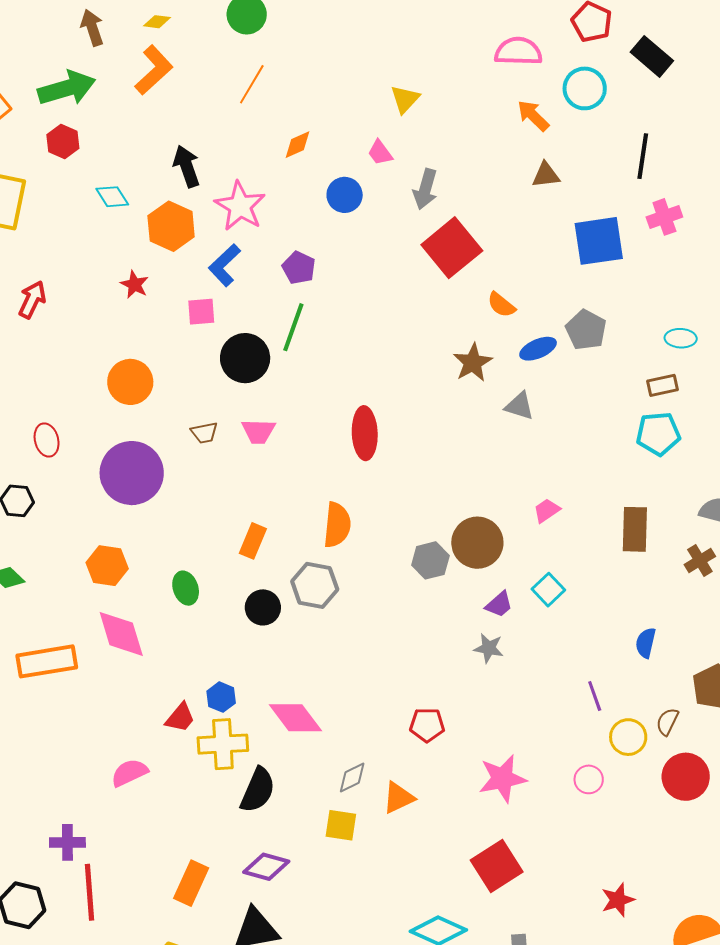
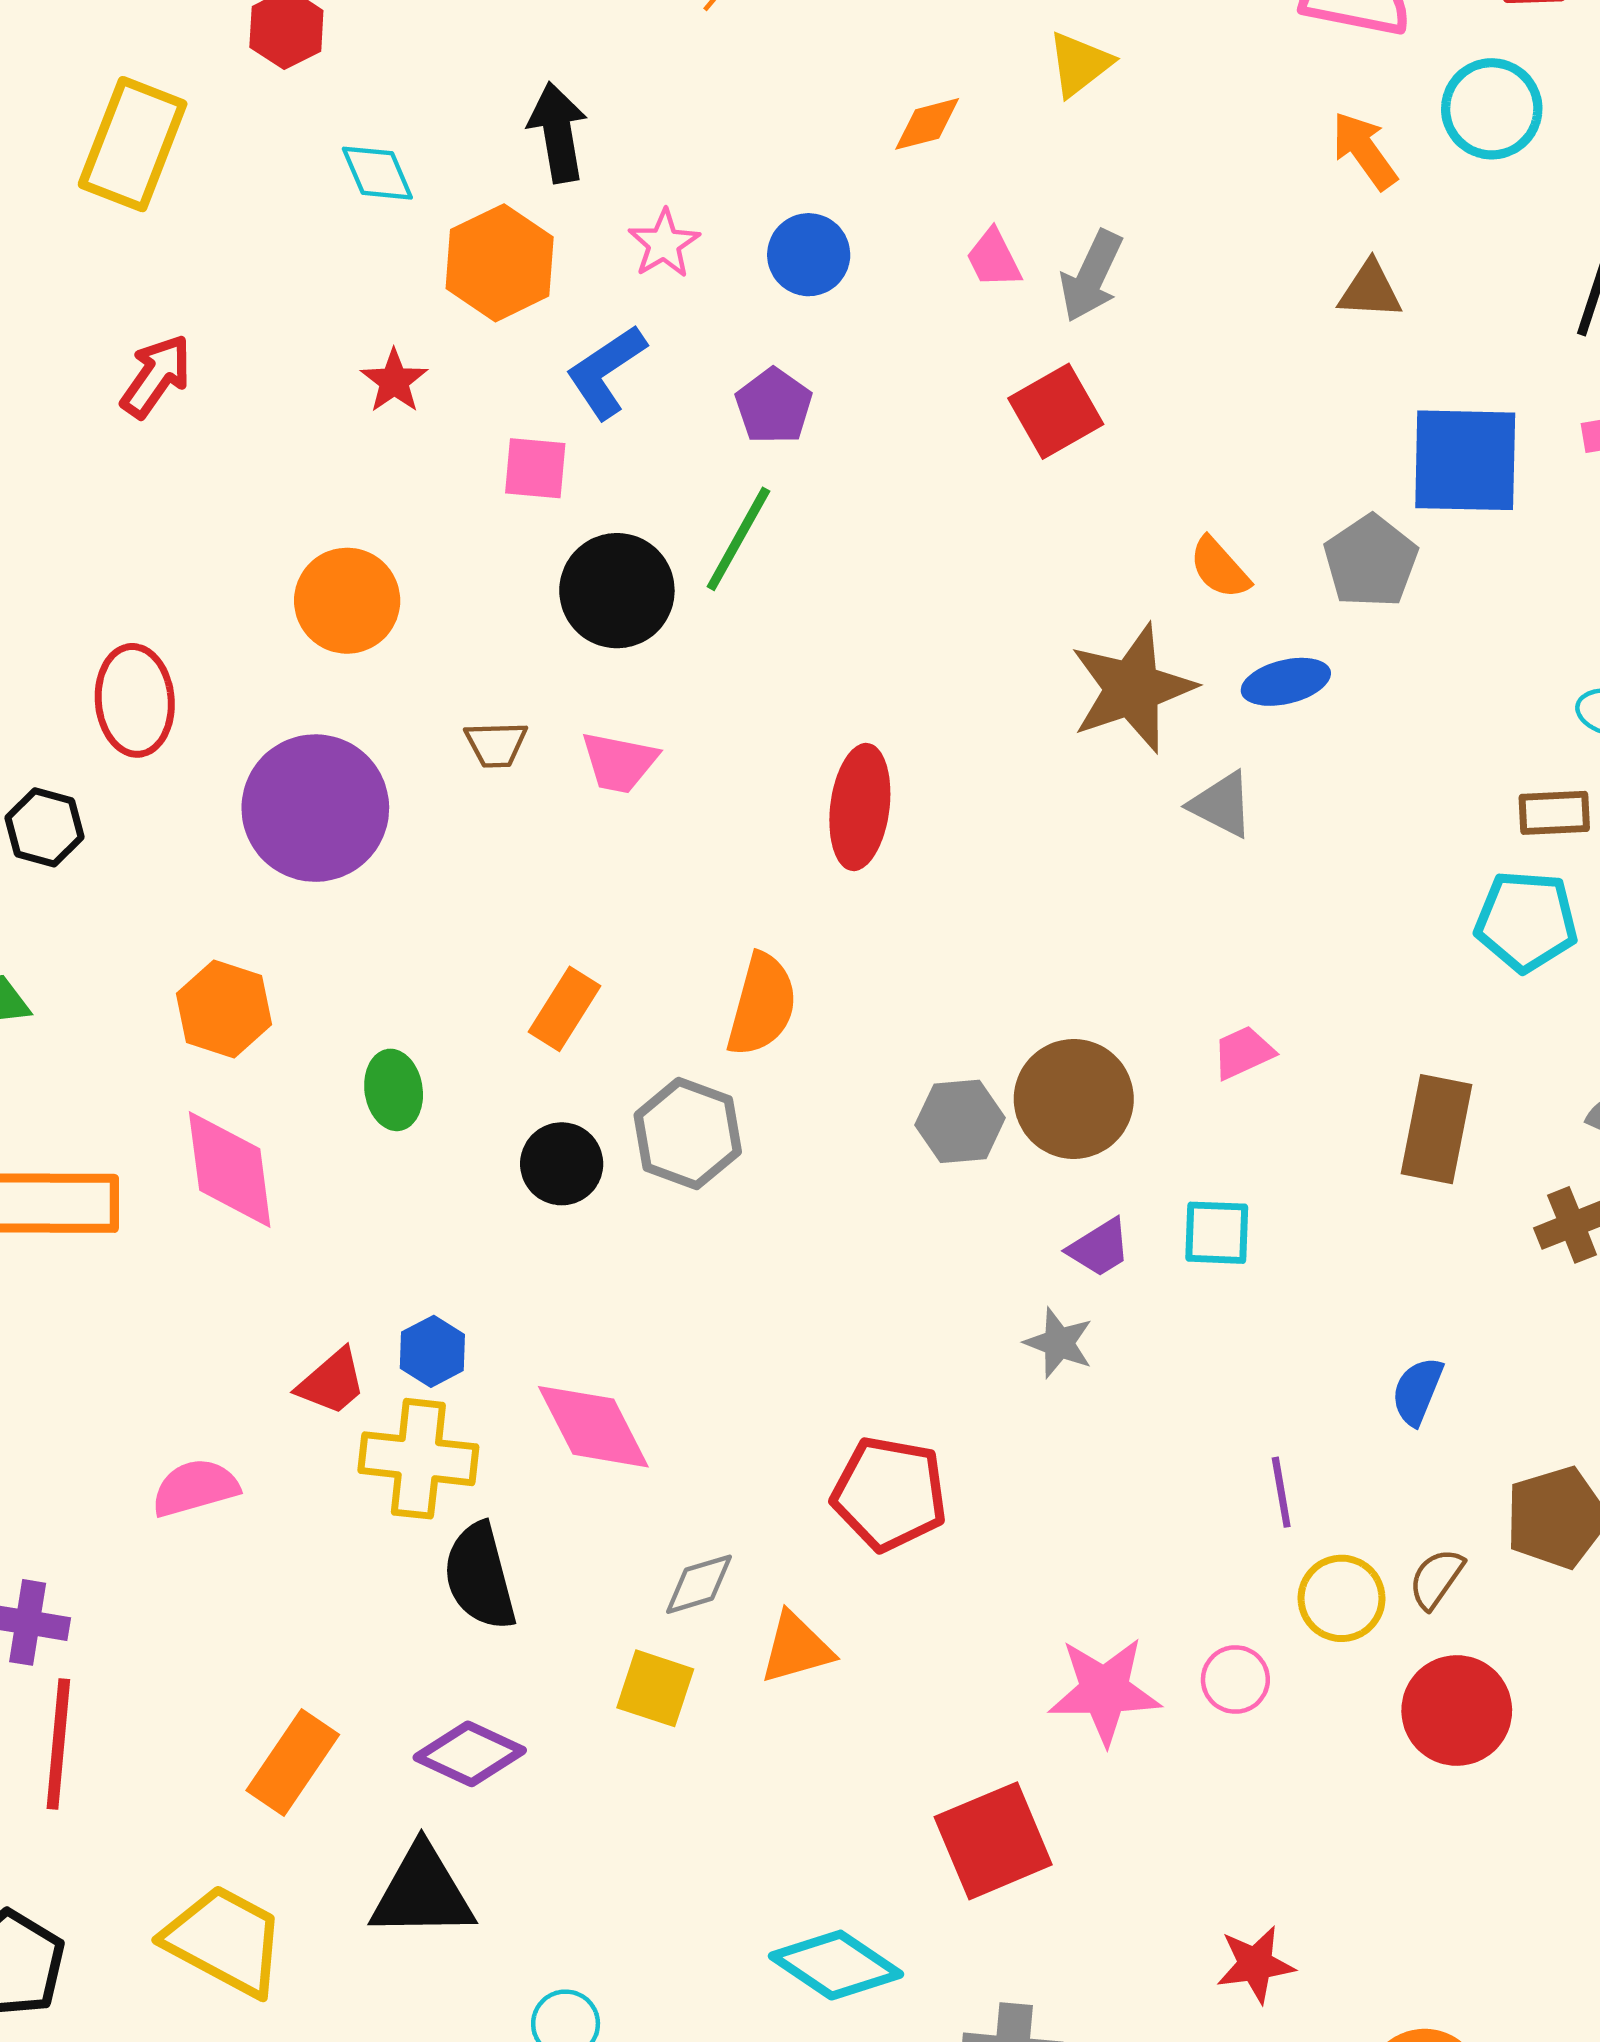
orange diamond: (297, 145) -> (927, 124), moved
pink trapezoid: (380, 153) -> (994, 259), moved
blue circle: (345, 195) -> (809, 255), moved
pink star: (240, 206) -> (664, 244), size x0.6
red square: (452, 248) -> (1056, 411), moved, size x0.7
gray pentagon: (586, 330) -> (1371, 561), moved
brown star: (473, 363) -> (1132, 688), size x1.4
red ellipse: (47, 440) -> (135, 700), size x1.4
cyan square: (548, 590) -> (1217, 1233), turned 36
red pentagon: (427, 725) -> (890, 1494), size x1.4
pink star: (502, 779) -> (1104, 1691), moved
black semicircle: (258, 790) -> (480, 1577), turned 132

